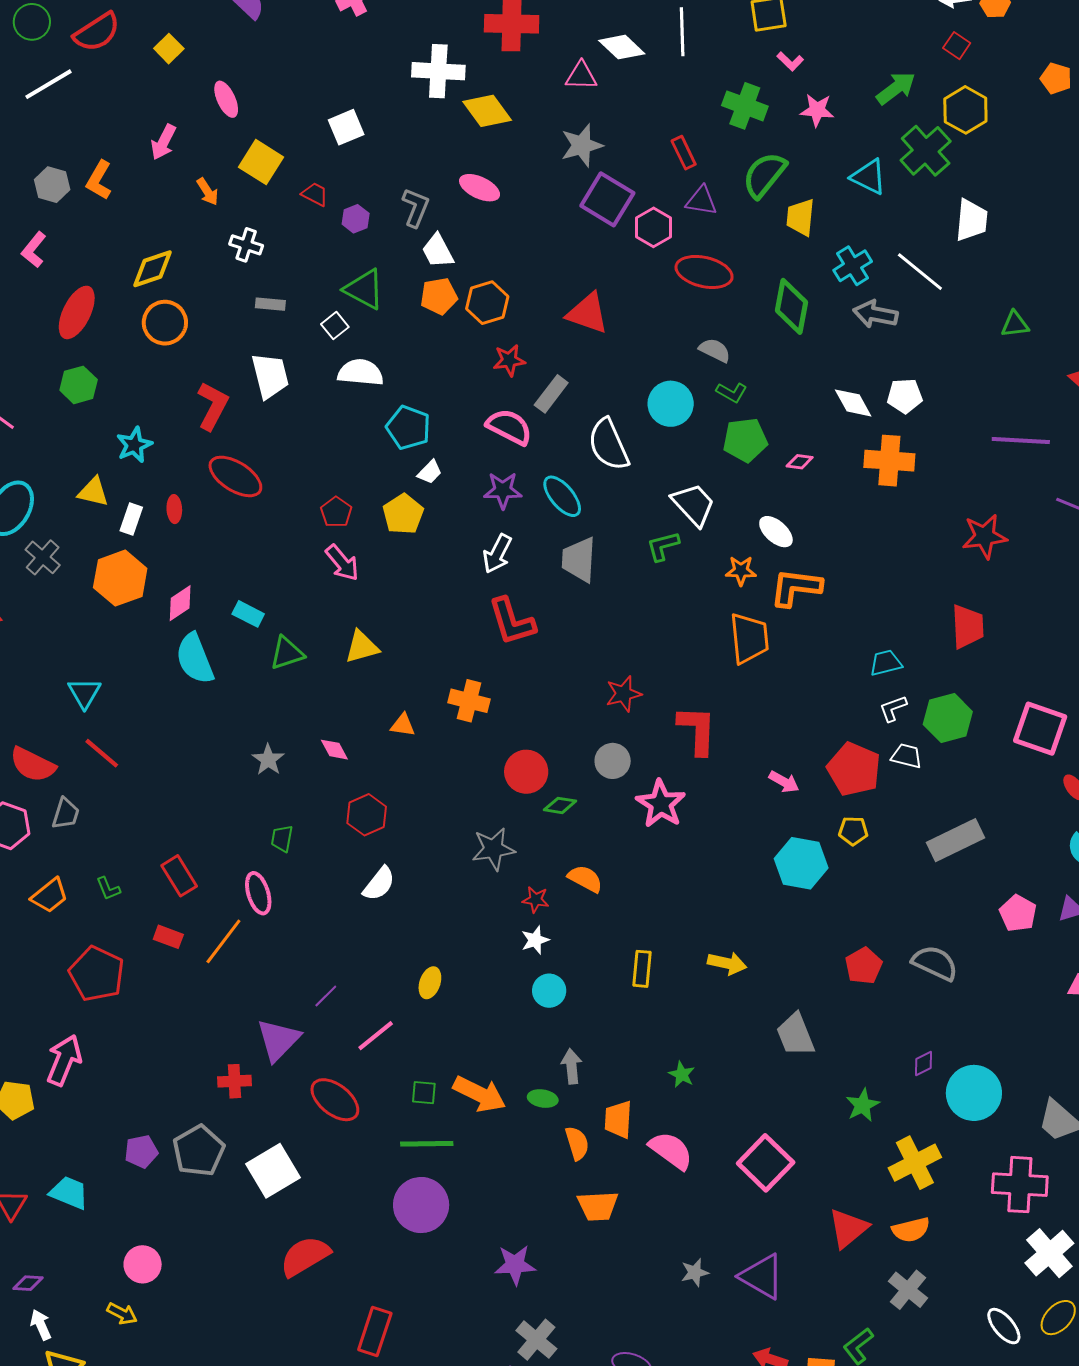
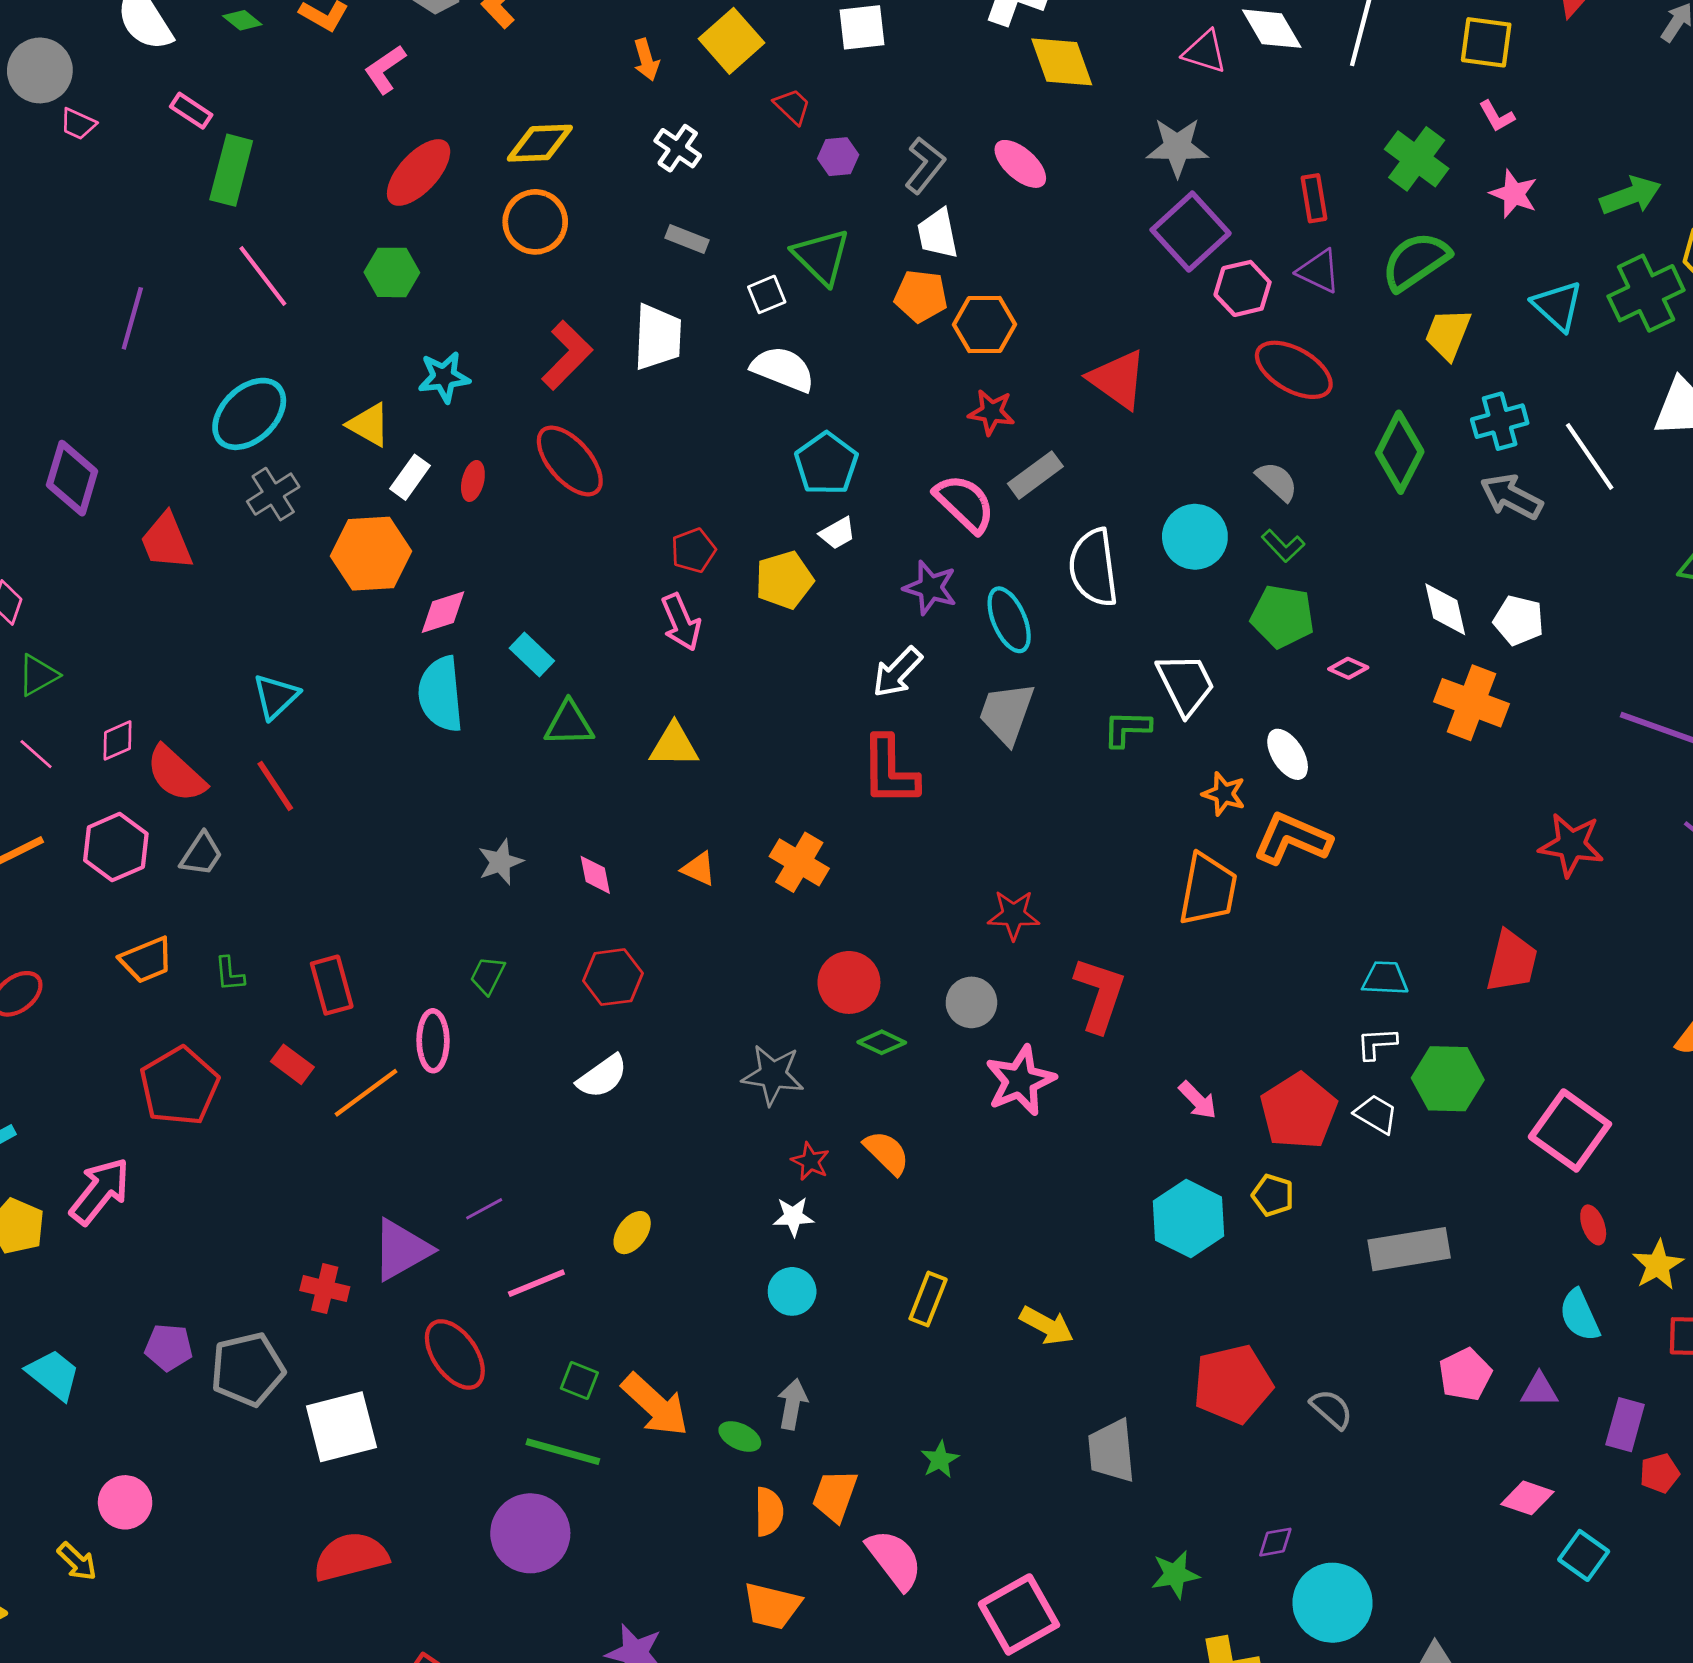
gray semicircle: (935, 963) -> (1331, 1409), size x0.7
red pentagon: (864, 966) -> (1233, 1384), size x1.5

